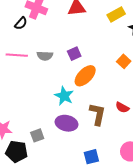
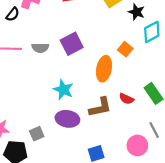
purple square: (74, 54) -> (72, 44), size x1.5
orange ellipse: (85, 76) -> (104, 69), moved, turned -30
brown L-shape: (98, 114) -> (100, 107), turned 70

